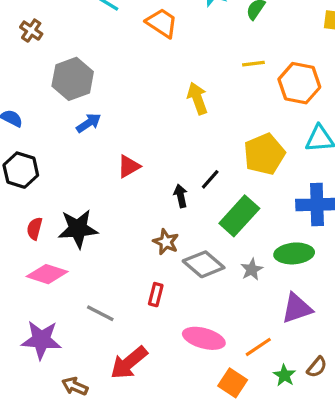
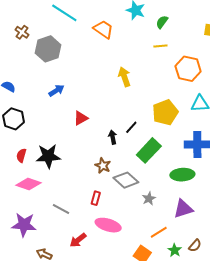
yellow line: (253, 64) -> (160, 46), moved
gray hexagon: (73, 79) -> (48, 49), moved
gray star: (252, 269) -> (149, 199), moved
pink ellipse: (204, 338) -> (108, 225), moved
red arrow: (129, 363) -> (78, 240), size x0.7

